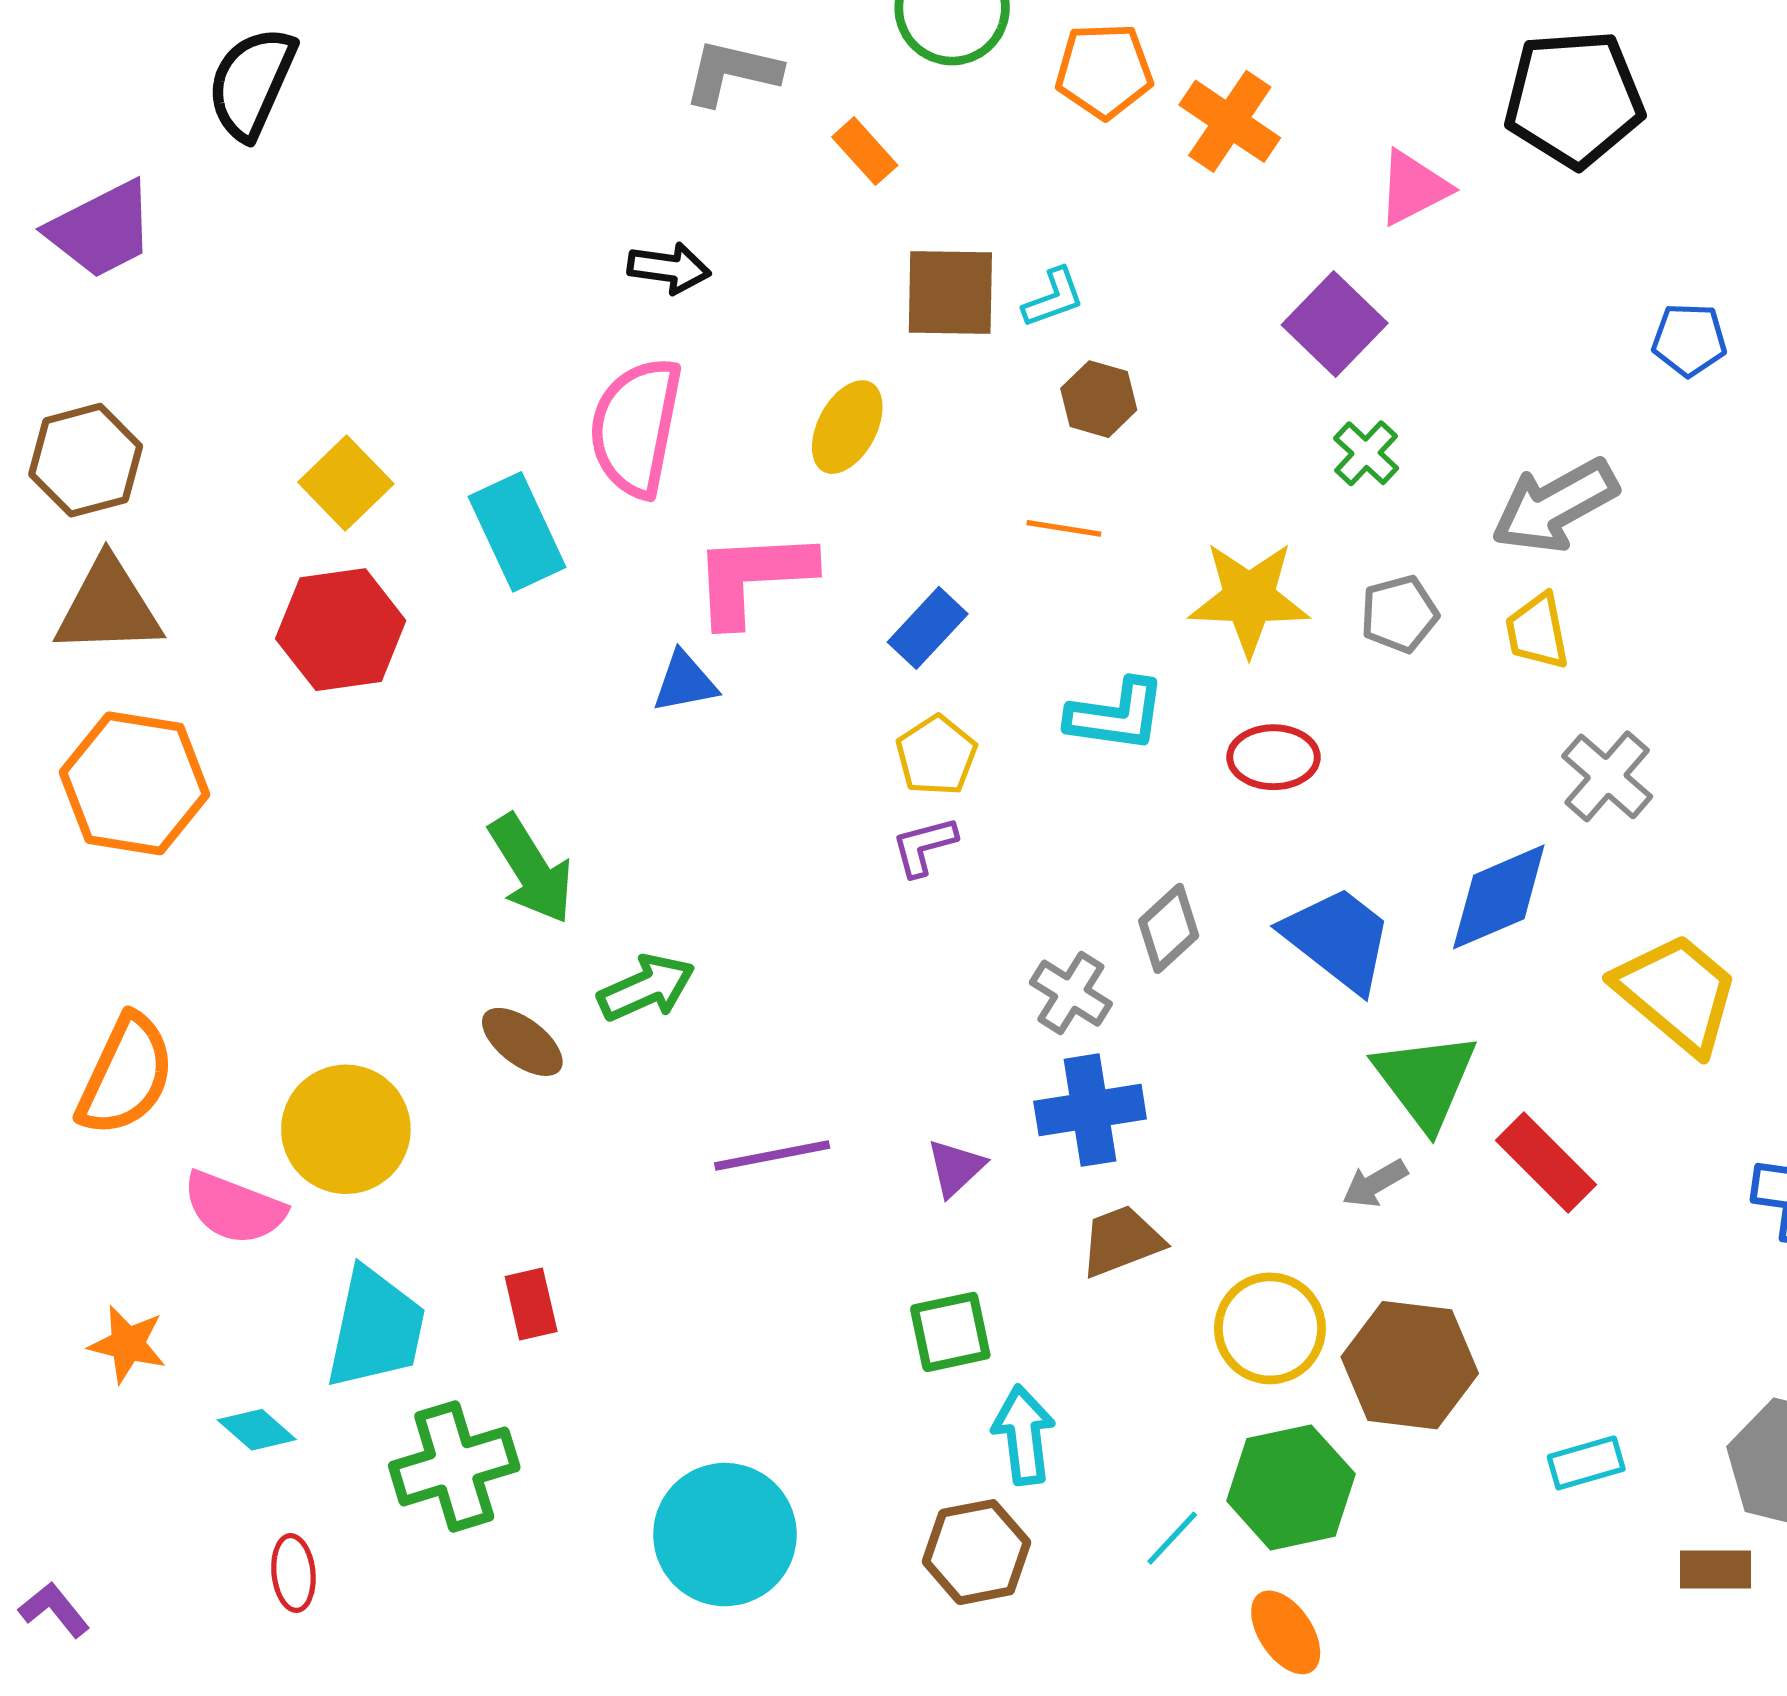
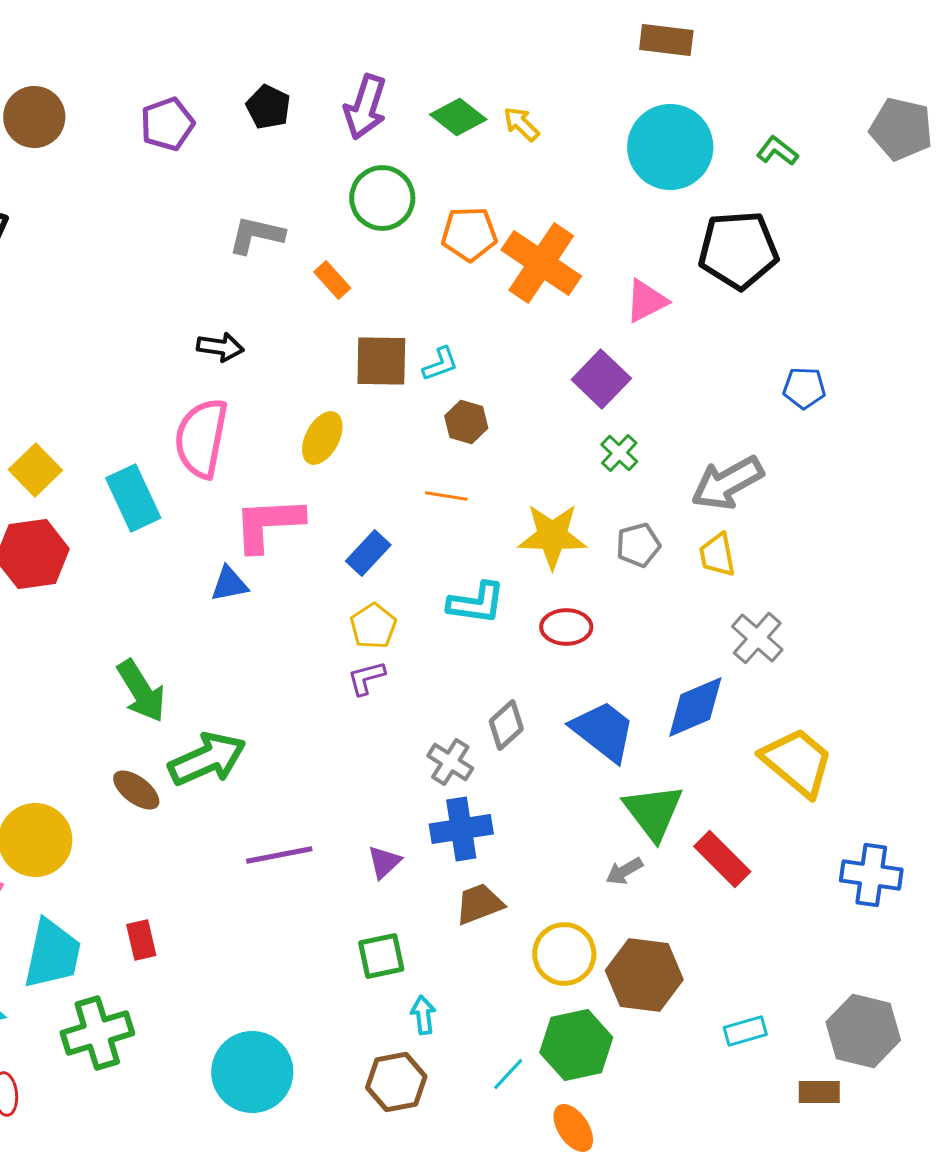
orange cross: (1230, 121) -> (541, 263), size x1.4
green arrow: (646, 988) -> (207, 759), size x1.4
cyan arrow: (1024, 1435) -> (423, 1015), size x0.7

